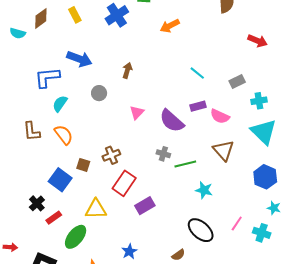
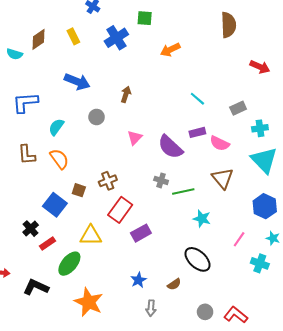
blue L-shape: (47, 78) -> (25, 102), moved
pink line: (237, 224) -> (239, 239), moved
blue star: (129, 251) -> (138, 280), moved

